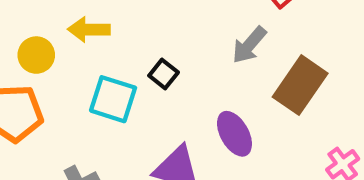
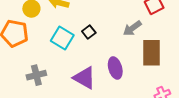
brown rectangle: (300, 85) -> (151, 53), turned -48

